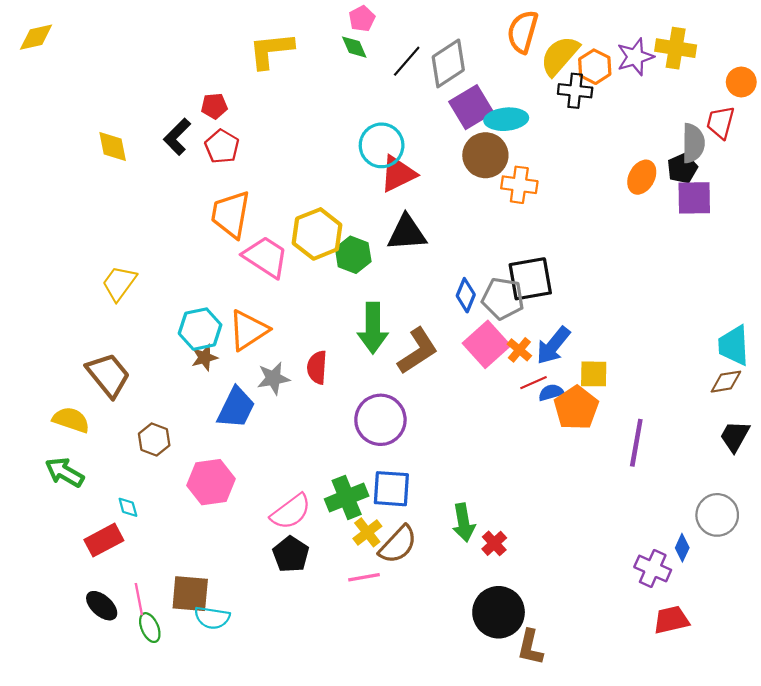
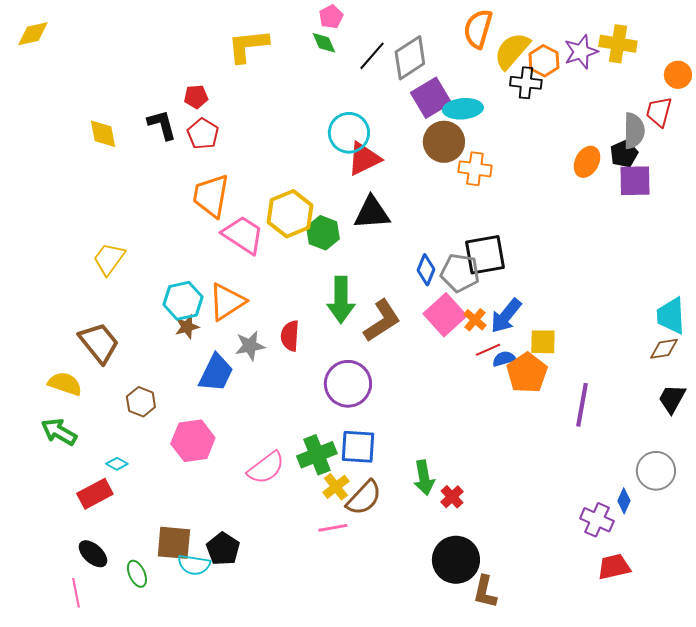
black L-shape: (177, 137) -> (162, 125), turned 120
cyan diamond: (128, 507) -> (117, 464), turned -45
black pentagon: (291, 554) -> (223, 549), moved
pink line: (139, 599) -> (76, 593), moved

